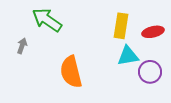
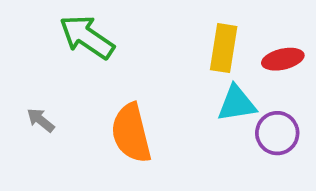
gray arrow: (22, 46) -> (41, 120), moved, turned -70

